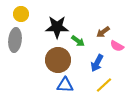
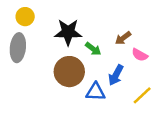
blue triangle: (65, 85) -> (96, 92), moved
yellow line: (104, 85) -> (142, 95), moved

